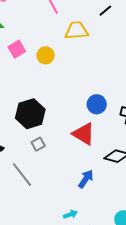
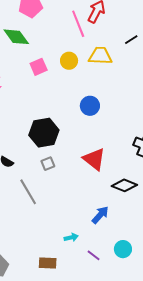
yellow circle: (46, 55) -> (69, 61), moved
blue circle: (97, 104) -> (90, 106), moved
blue arrow: (86, 179) -> (100, 215), moved

